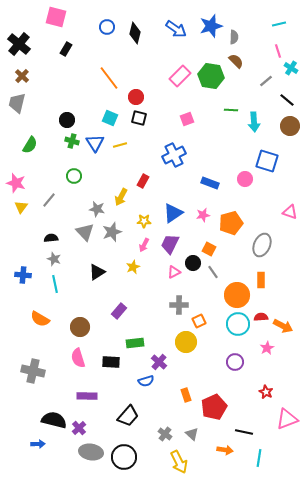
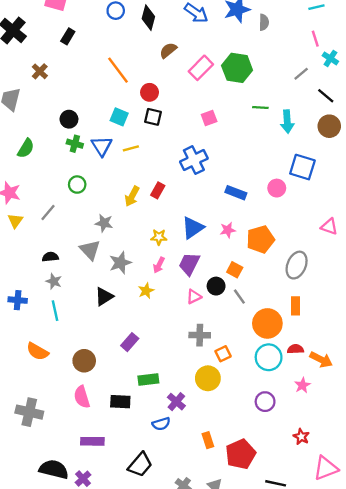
brown semicircle: (236, 61) -> (168, 50), moved, turned -84
brown cross: (22, 76) -> (40, 71), moved
yellow arrow: (121, 197) -> (132, 196), moved
gray star: (112, 232) -> (120, 263), moved

